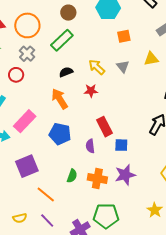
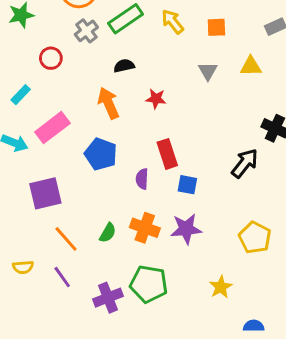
gray cross: (27, 54) -> (86, 31), moved
yellow arrow: (97, 67) -> (173, 22), moved
green semicircle: (72, 176) -> (108, 233), moved

